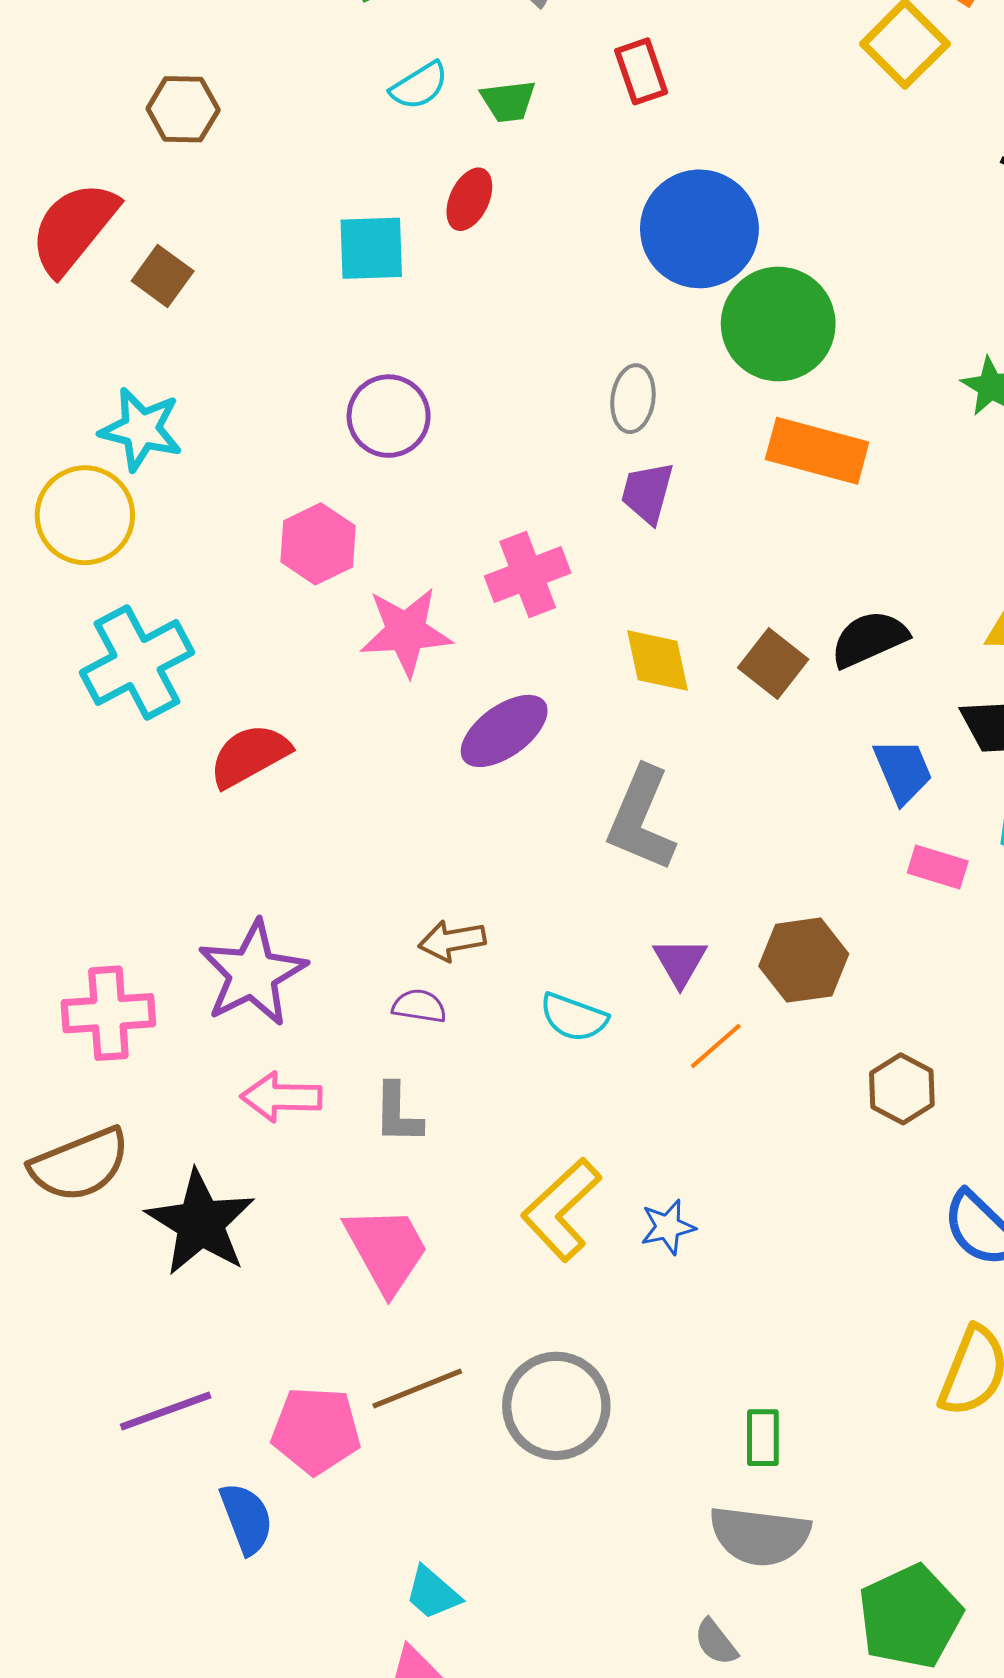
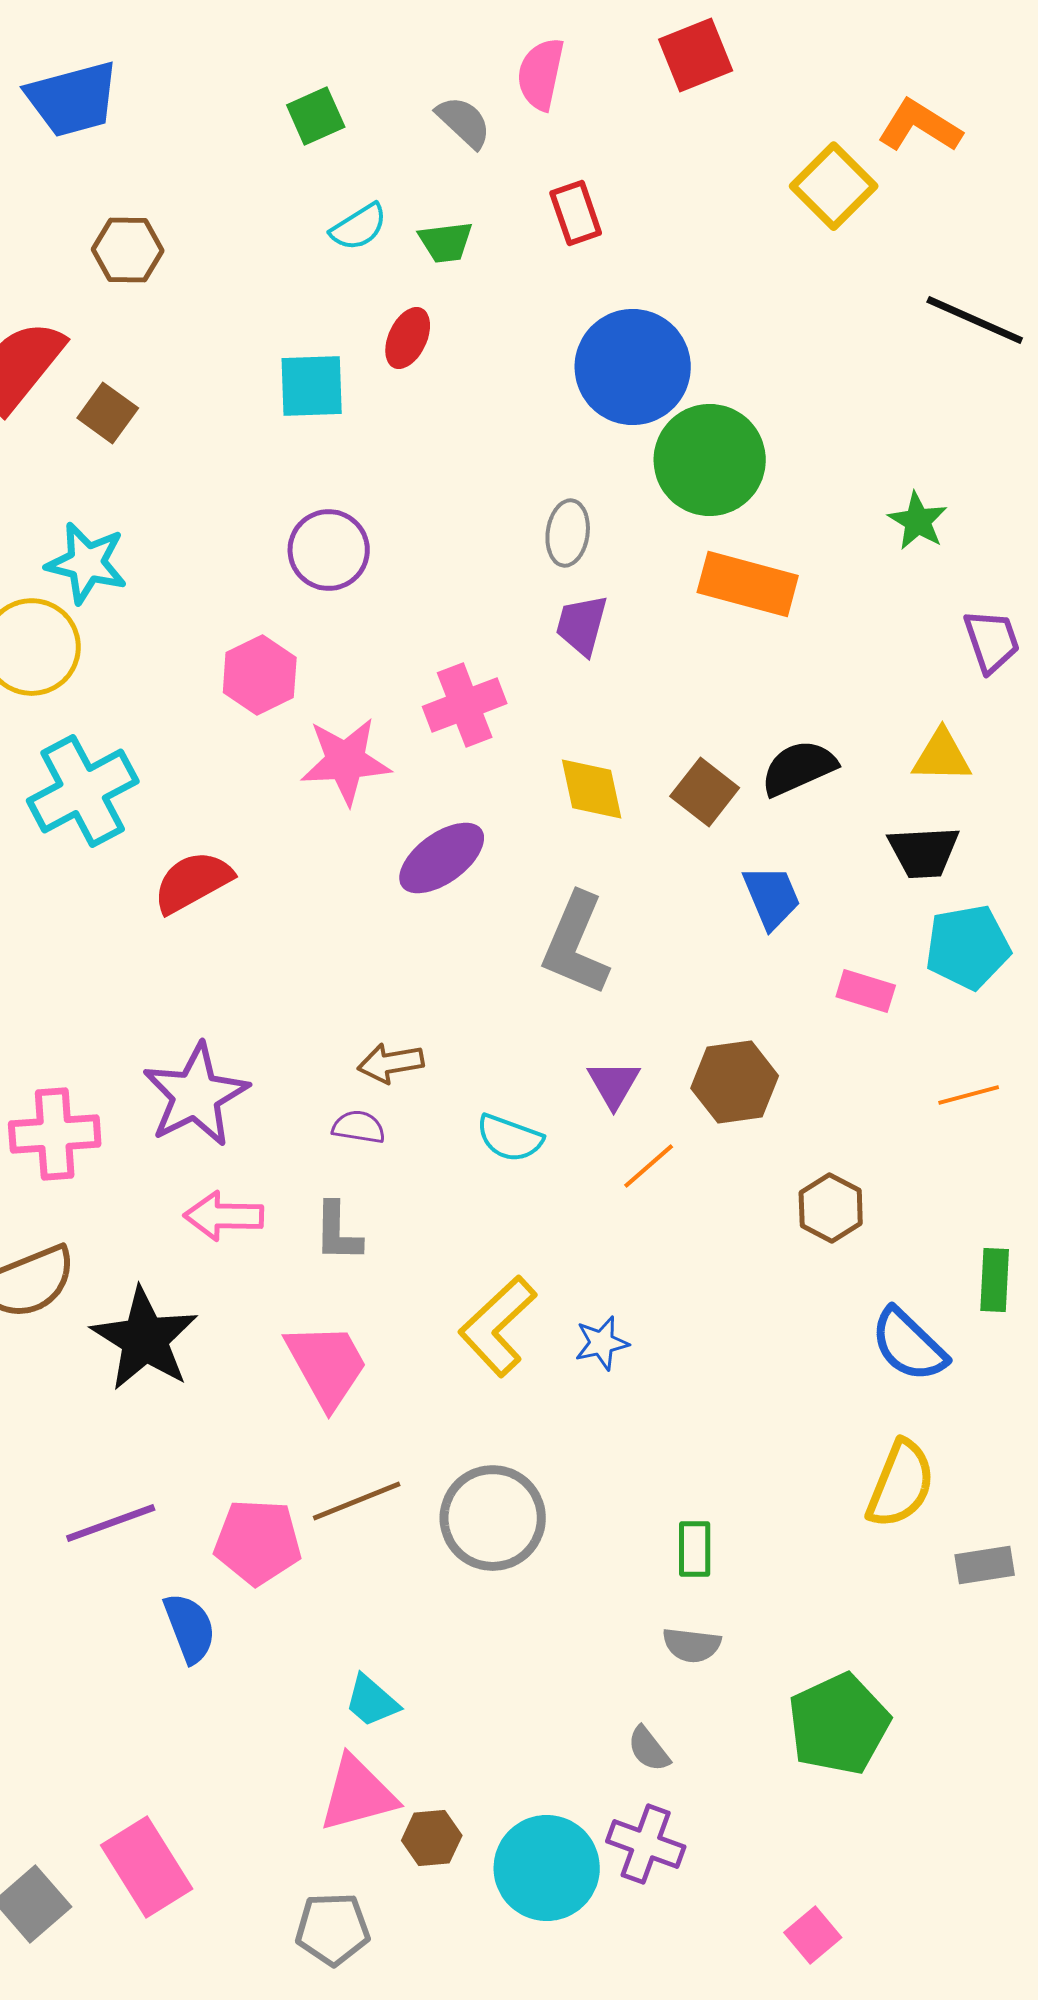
blue trapezoid: (903, 771) -> (772, 897), moved
gray semicircle: (760, 1536) -> (692, 1645), size x0.6

